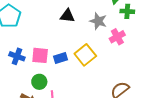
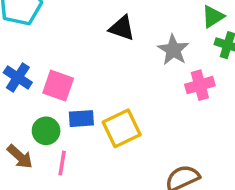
yellow square: (85, 55) -> (122, 128), moved
blue rectangle: (61, 58) -> (81, 119), moved

